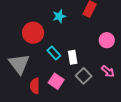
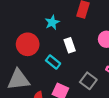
white rectangle: (73, 57) -> (70, 45), moved
gray triangle: (19, 64) -> (18, 80), turned -50

